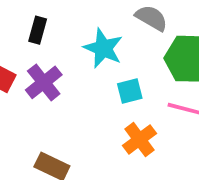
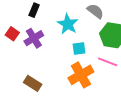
orange cross: (139, 140) -> (81, 75), size x1.4

